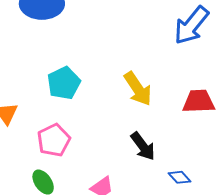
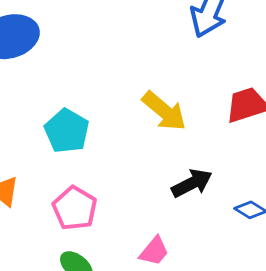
black arrow: (143, 146) -> (192, 183), turned -64

